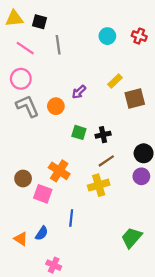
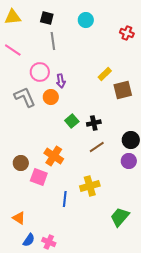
black square: (39, 22) -> (47, 18), moved
cyan circle: (107, 36) -> (86, 20), moved
pink line: (25, 48) -> (13, 50), moved
pink circle: (21, 79) -> (40, 72), moved
purple arrow: (79, 92) -> (61, 81), moved, turned -56
green square: (79, 132) -> (72, 121), turned 32
yellow cross: (99, 185) -> (90, 186), moved
blue semicircle: (42, 233) -> (29, 240), moved

